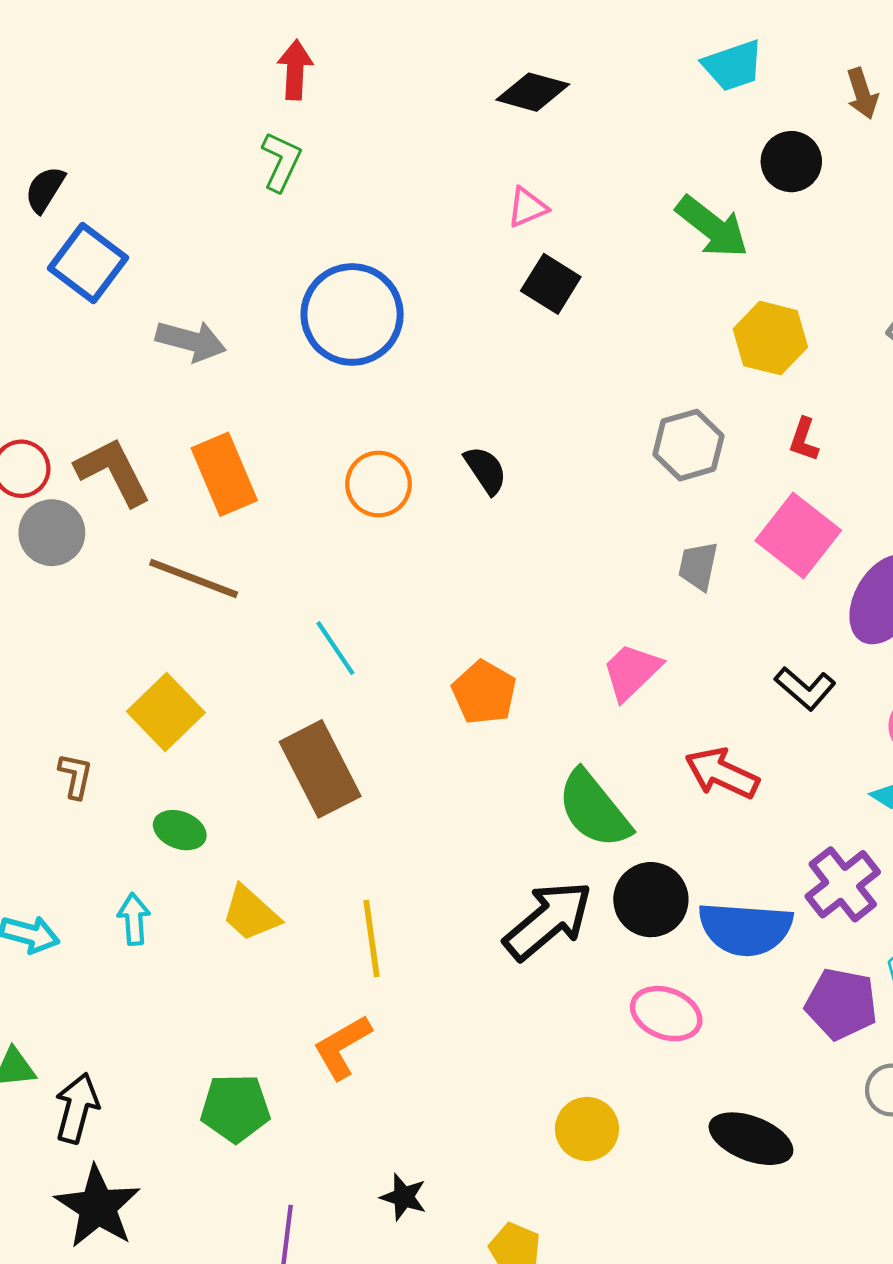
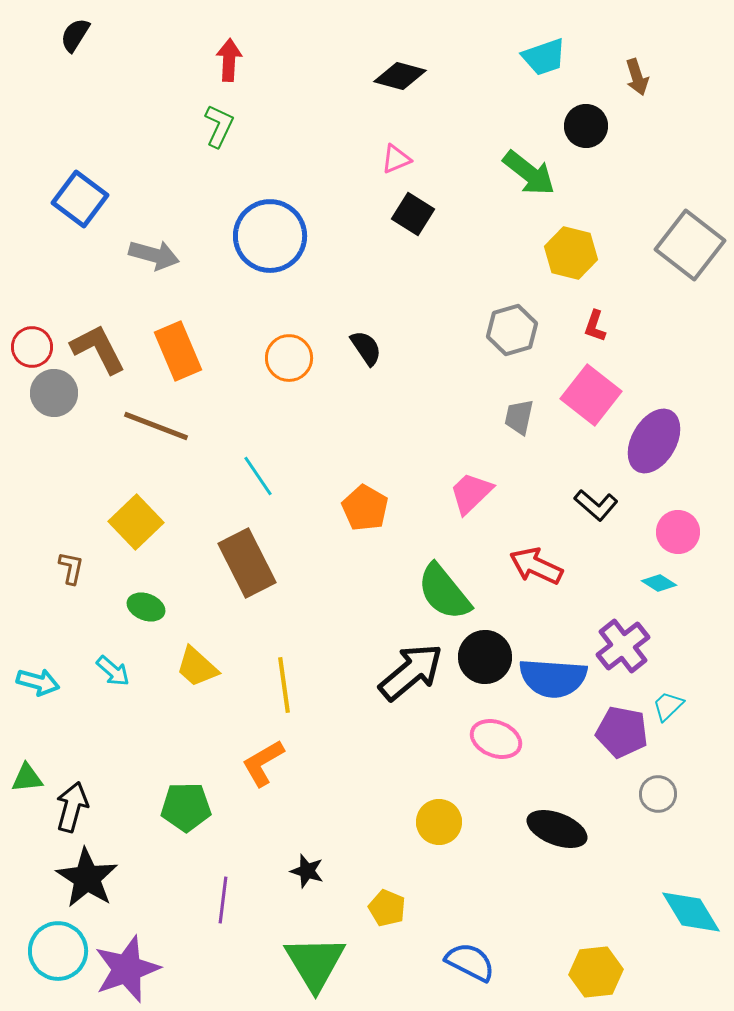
black semicircle: (45, 189) -> (75, 35), moved
cyan arrow: (134, 919) -> (113, 671), turned 135

